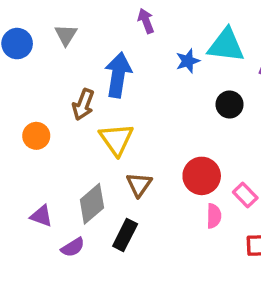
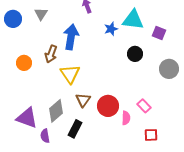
orange circle: (36, 136) -> (24, 63), moved
red circle: (202, 176) -> (108, 106), moved
purple triangle: (41, 216) -> (27, 118), size x1.6
purple semicircle: (73, 247) -> (45, 136), turned 112

